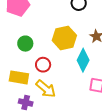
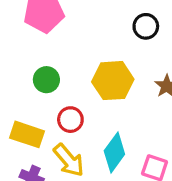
cyan diamond: (83, 60) -> (114, 153), moved

